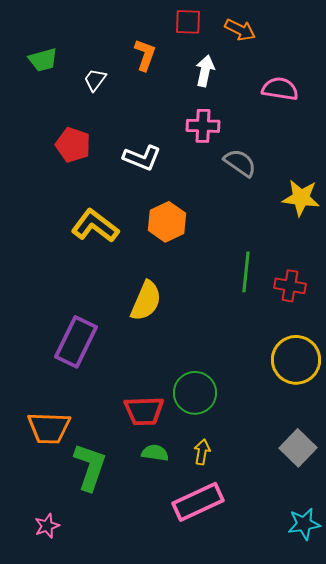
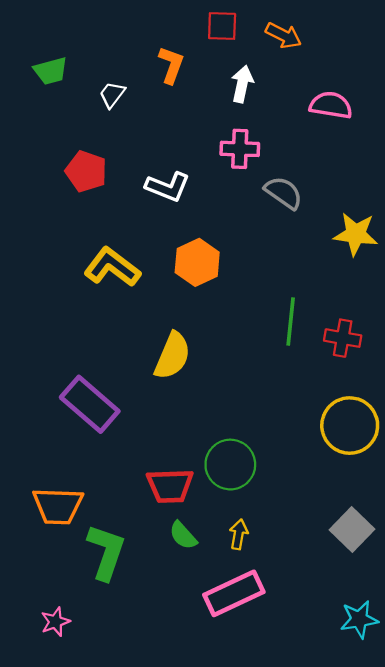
purple rectangle: (76, 342) -> (90, 404), turned -75
green semicircle: (155, 453) -> (183, 535), turned -140

